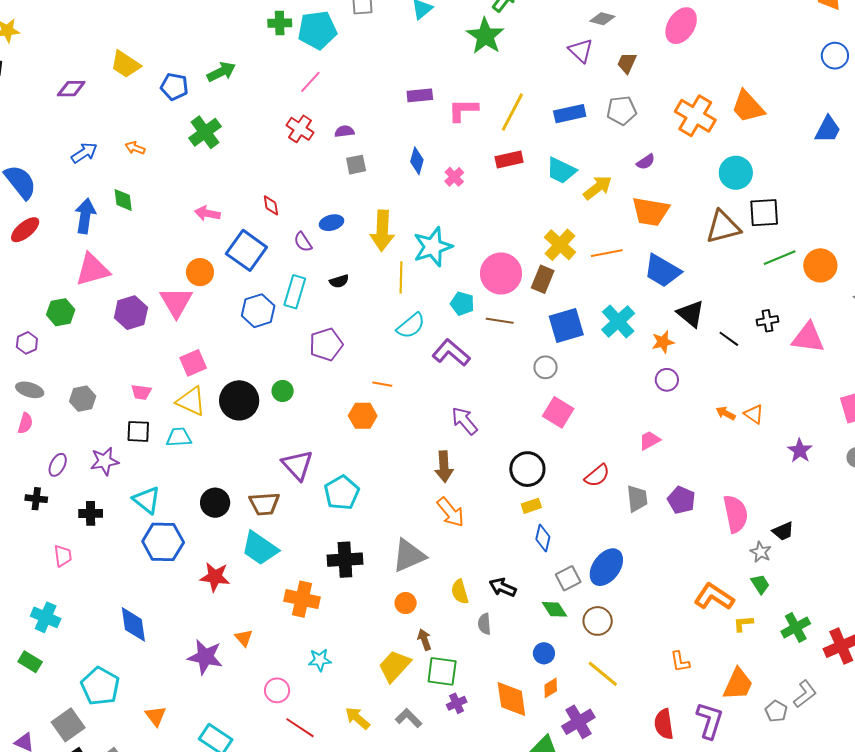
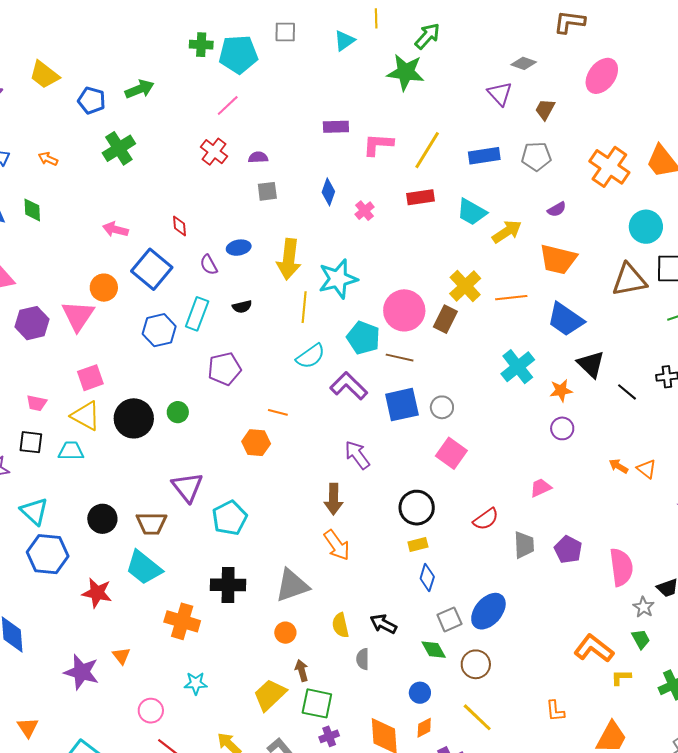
green star: (485, 36) -> (406, 72), turned -30
cyan pentagon: (462, 304) -> (363, 338), size x1.4
blue square: (566, 326) -> (402, 405), moved

